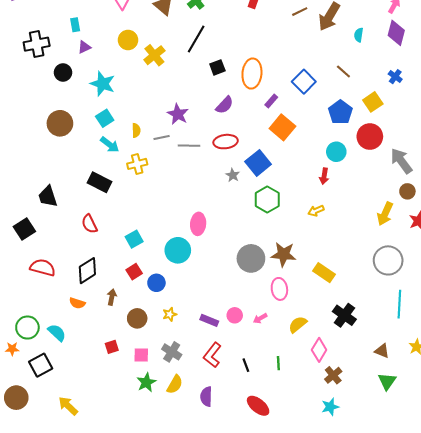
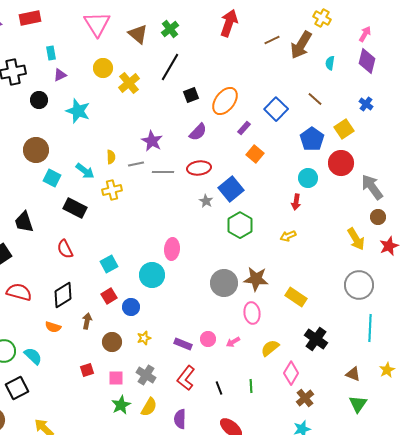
orange ellipse: (252, 74) -> (225, 101), turned 32
cyan square: (105, 118) -> (52, 178), moved, turned -30
orange square: (282, 127) -> (255, 154), size x0.7
yellow arrow: (385, 214) -> (356, 239), turned -55

